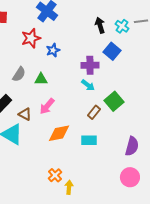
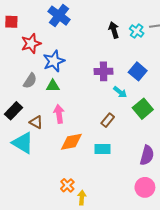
red star: (31, 38) -> (31, 43), moved
blue star: (53, 50) -> (54, 61), moved, size x1.5
blue square: (112, 51) -> (138, 71), moved
cyan arrow: (88, 85) -> (120, 92), moved
green square: (114, 101) -> (143, 109), moved
pink arrow: (47, 106) -> (59, 114), turned 132

